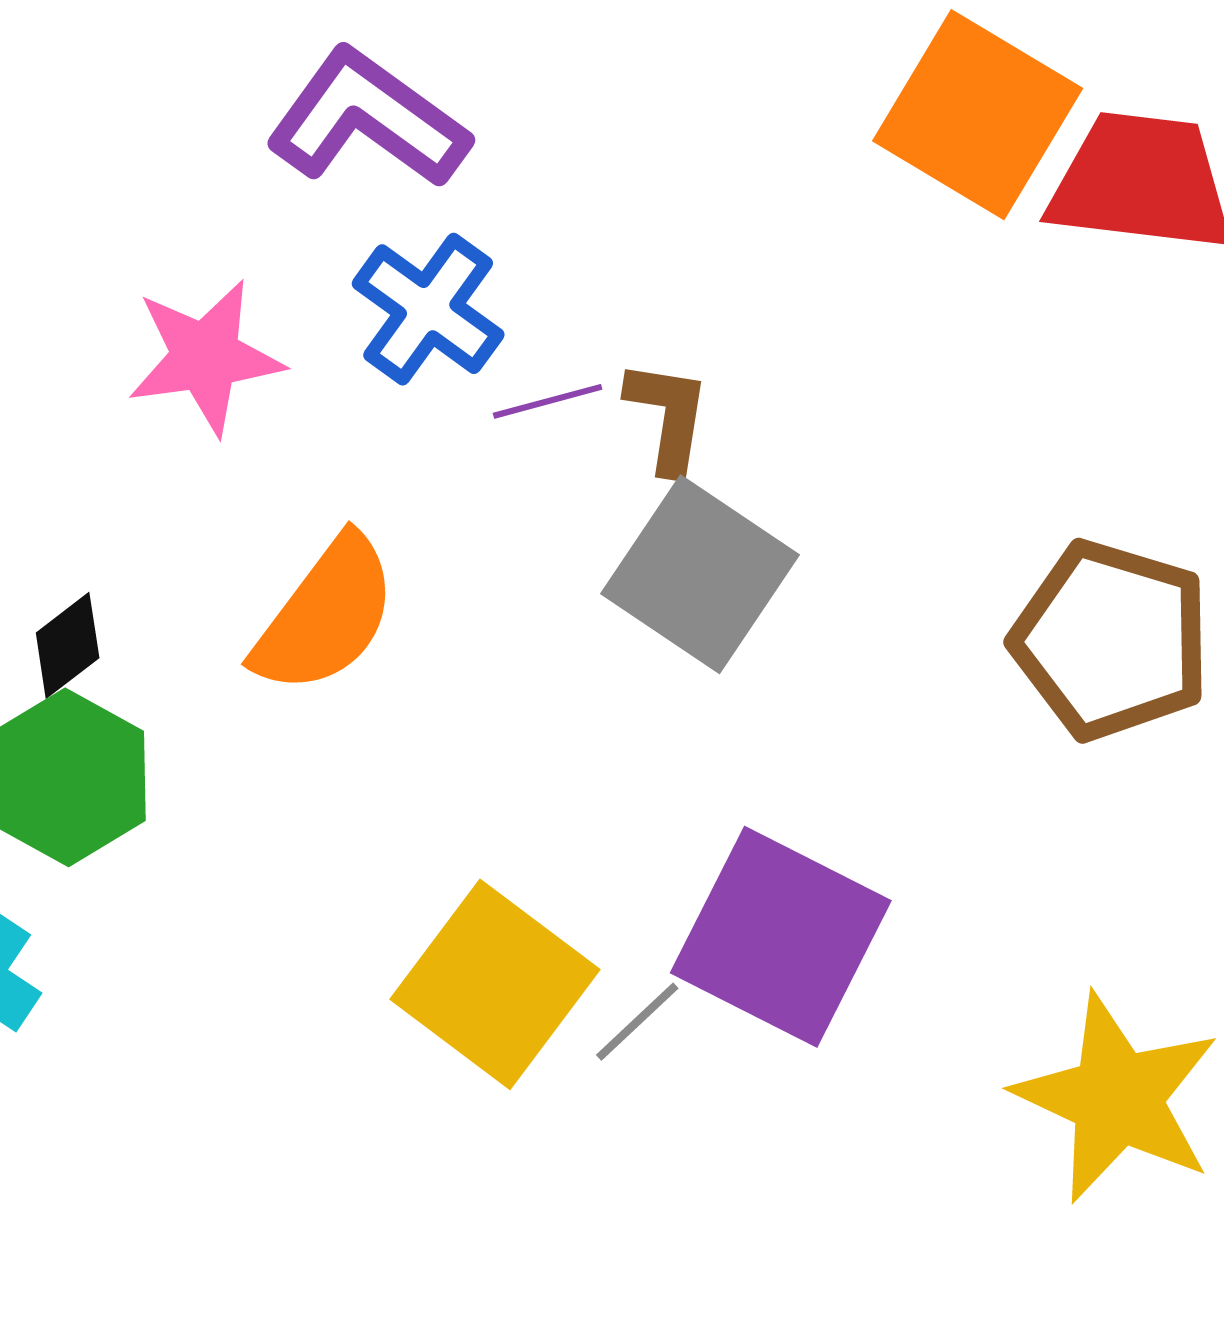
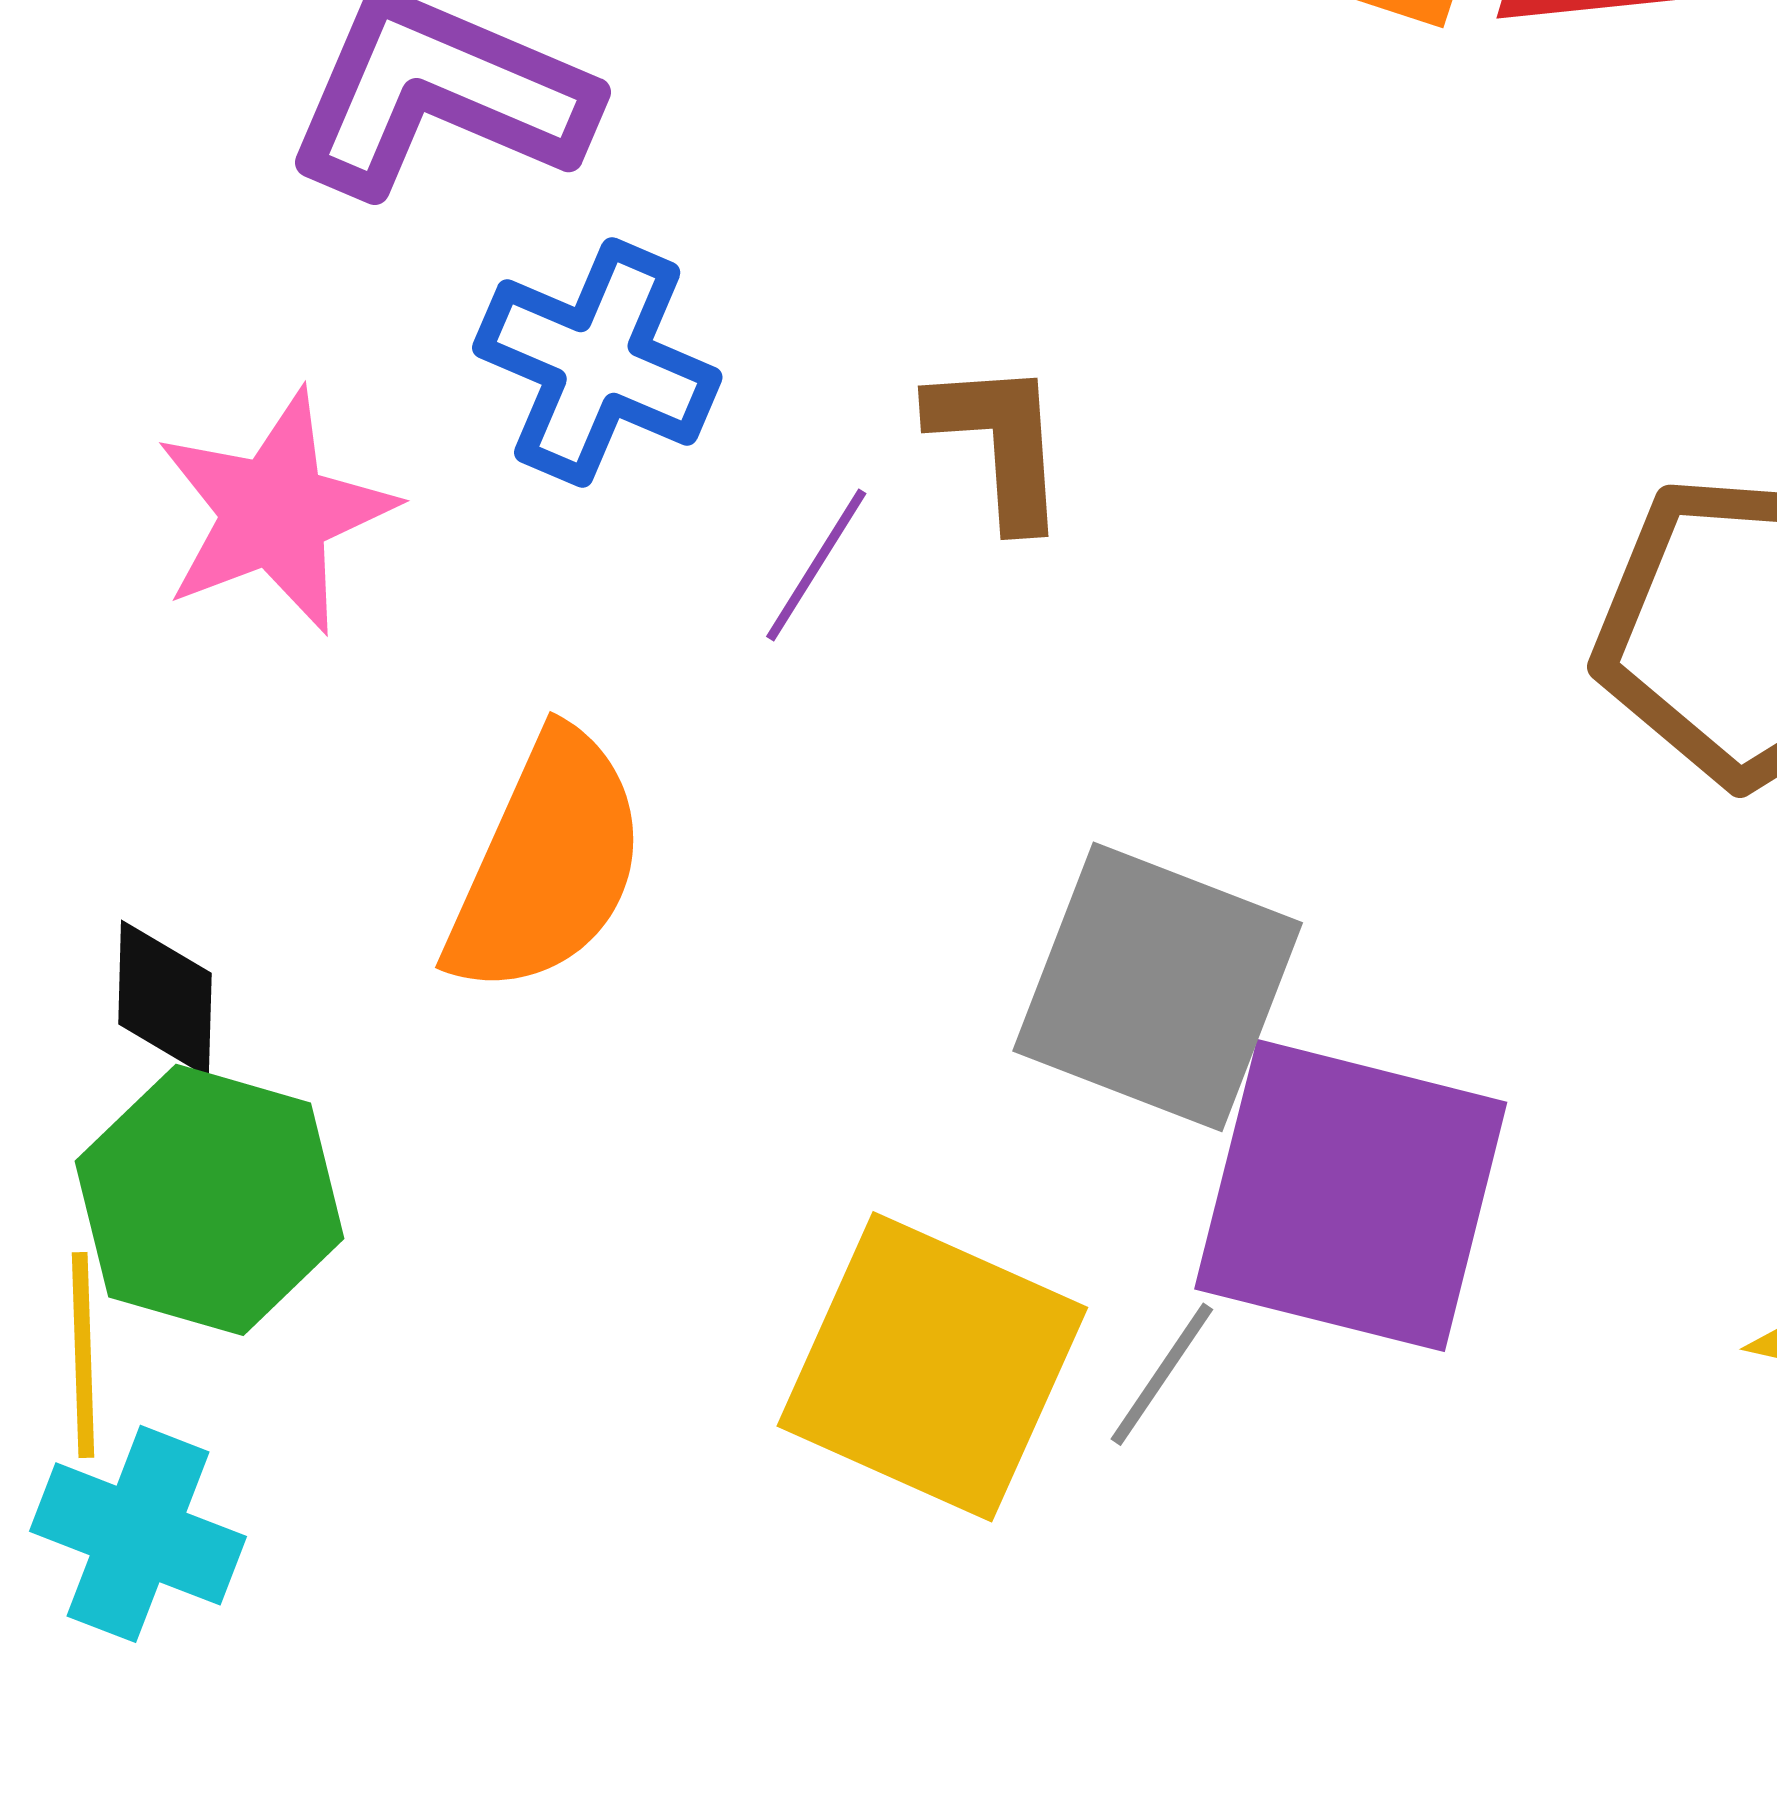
purple line: (548, 401) -> (816, 565), moved, turned -30
gray square: (700, 574) -> (1158, 987), moved
black diamond: (68, 645) -> (165, 999), turned -38

